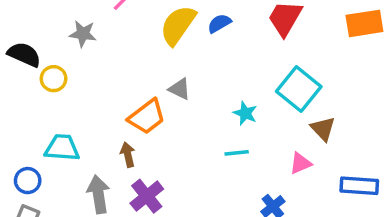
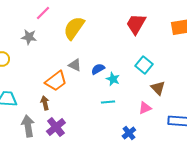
blue semicircle: (219, 23) -> (98, 69), moved
gray star: (83, 34) -> (29, 37), moved
cyan square: (299, 89) -> (144, 65), size x0.7

